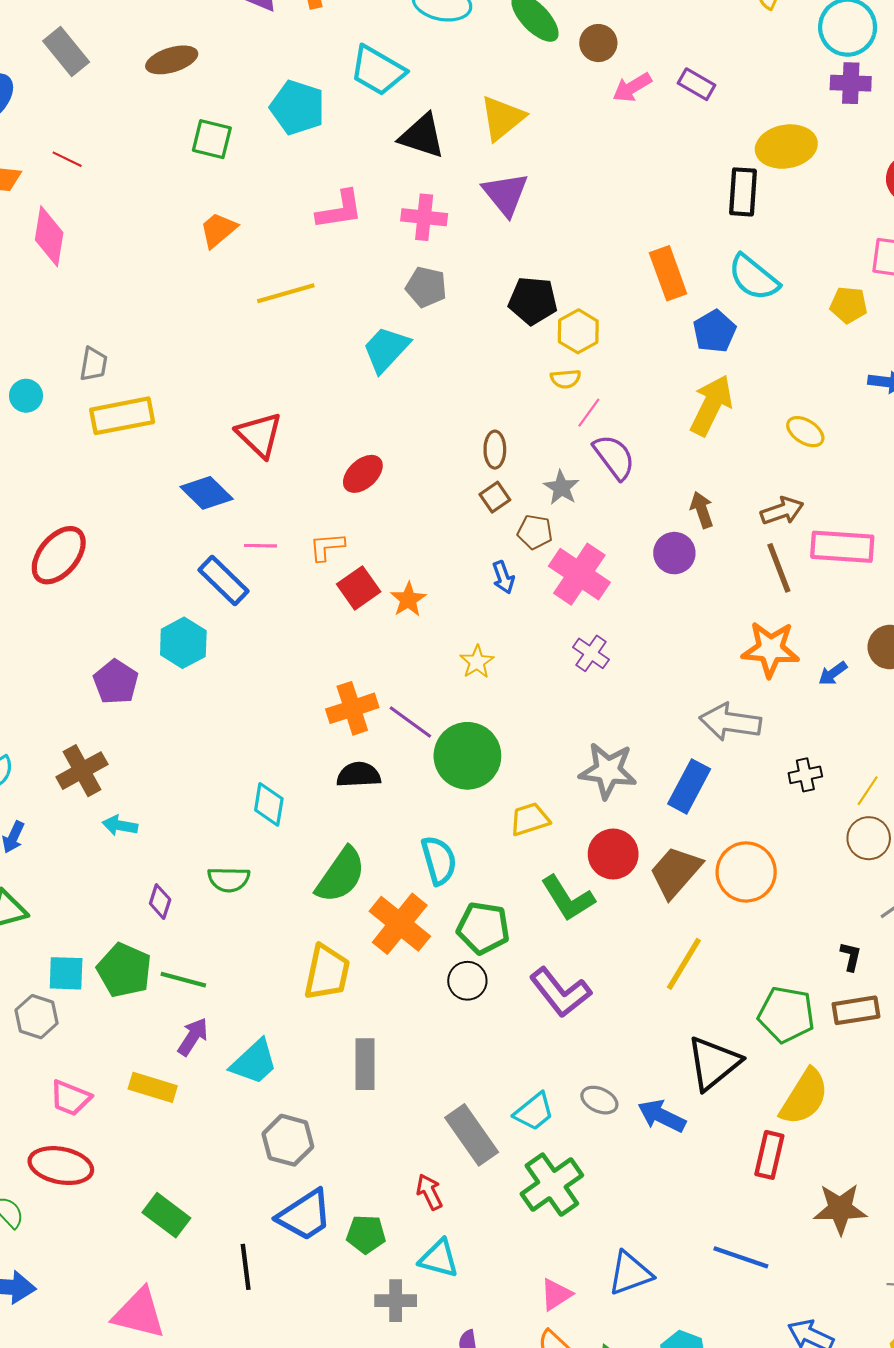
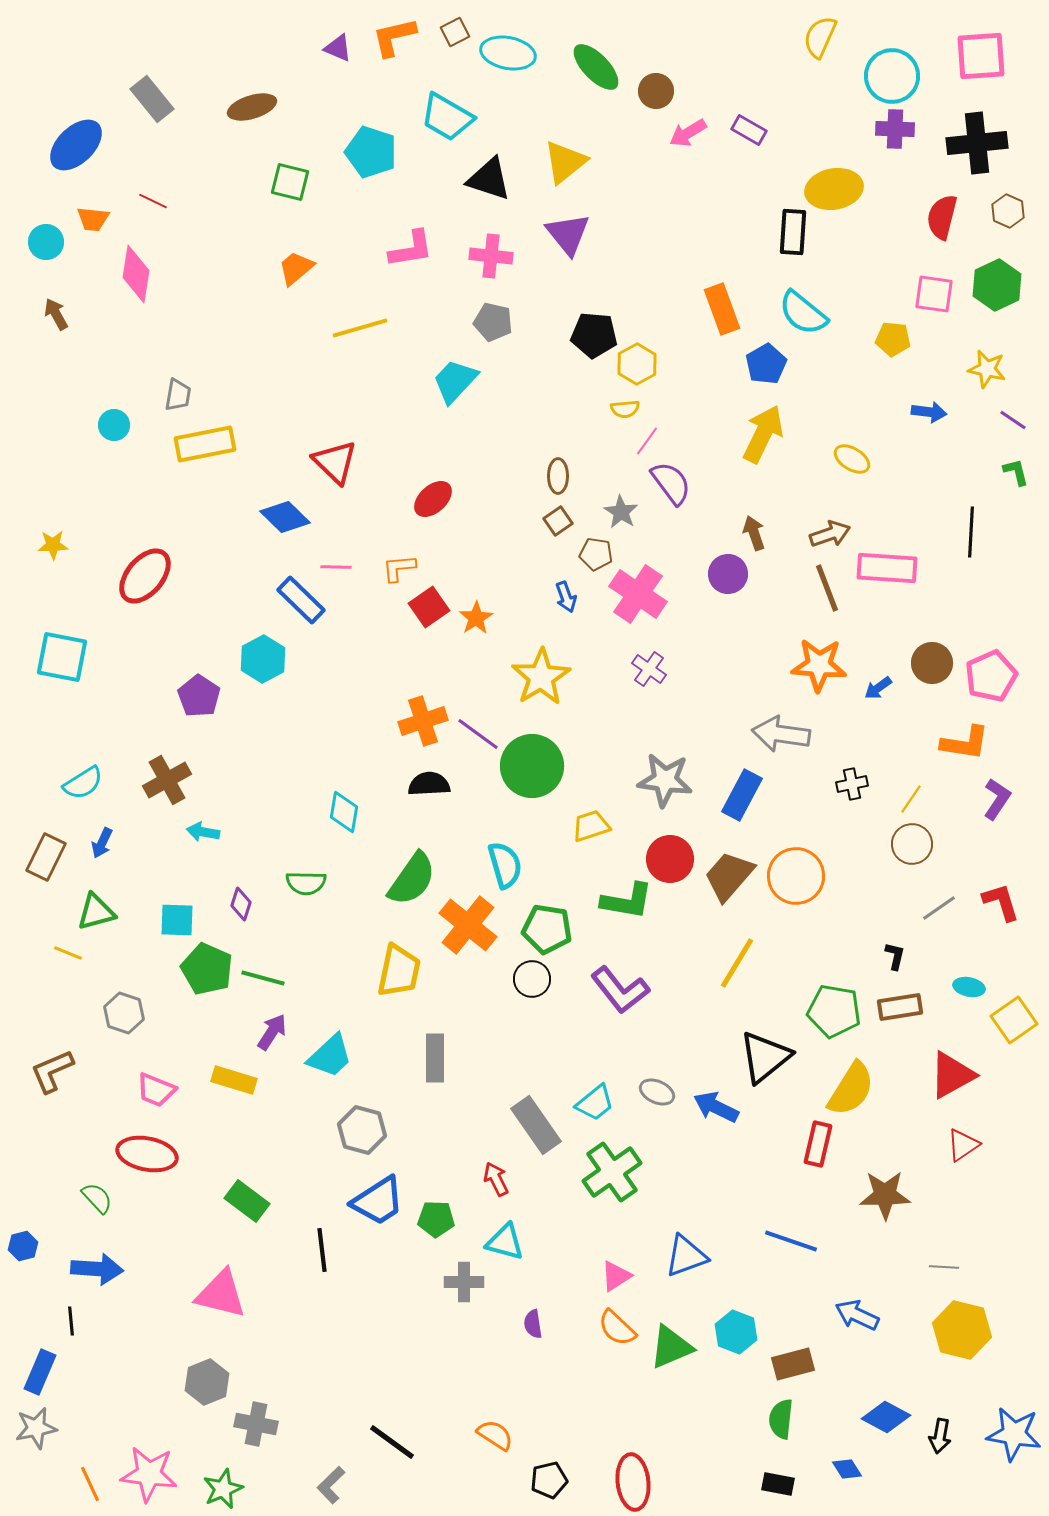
yellow star: (477, 662) -> (541, 677), size x1.8
green L-shape: (568, 898) -> (627, 901), turned -48
cyan square: (66, 973) -> (177, 920), moved

